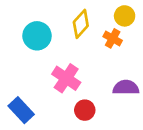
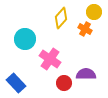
cyan circle: (37, 36) -> (25, 39), moved
purple semicircle: (126, 88) -> (86, 74), moved

